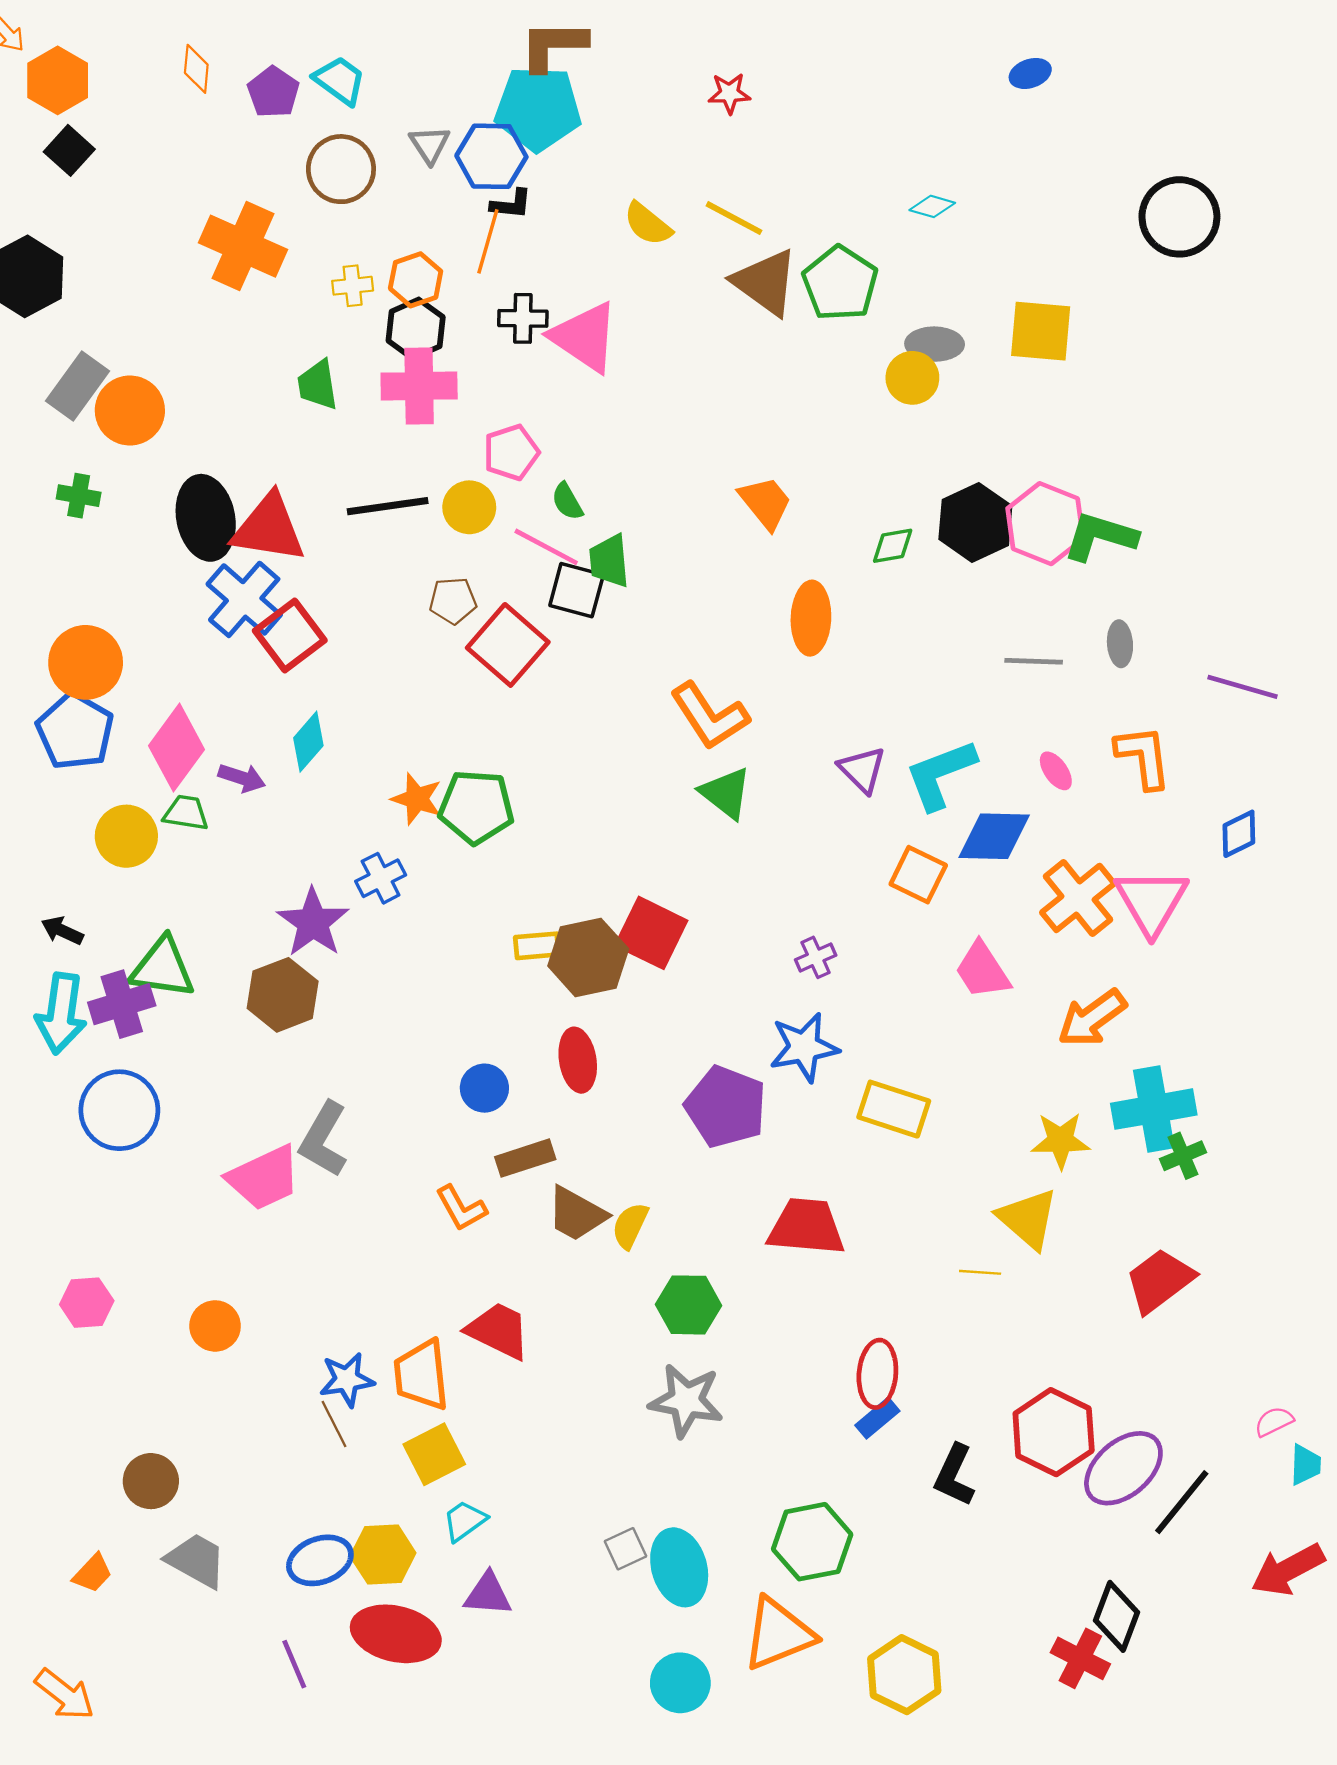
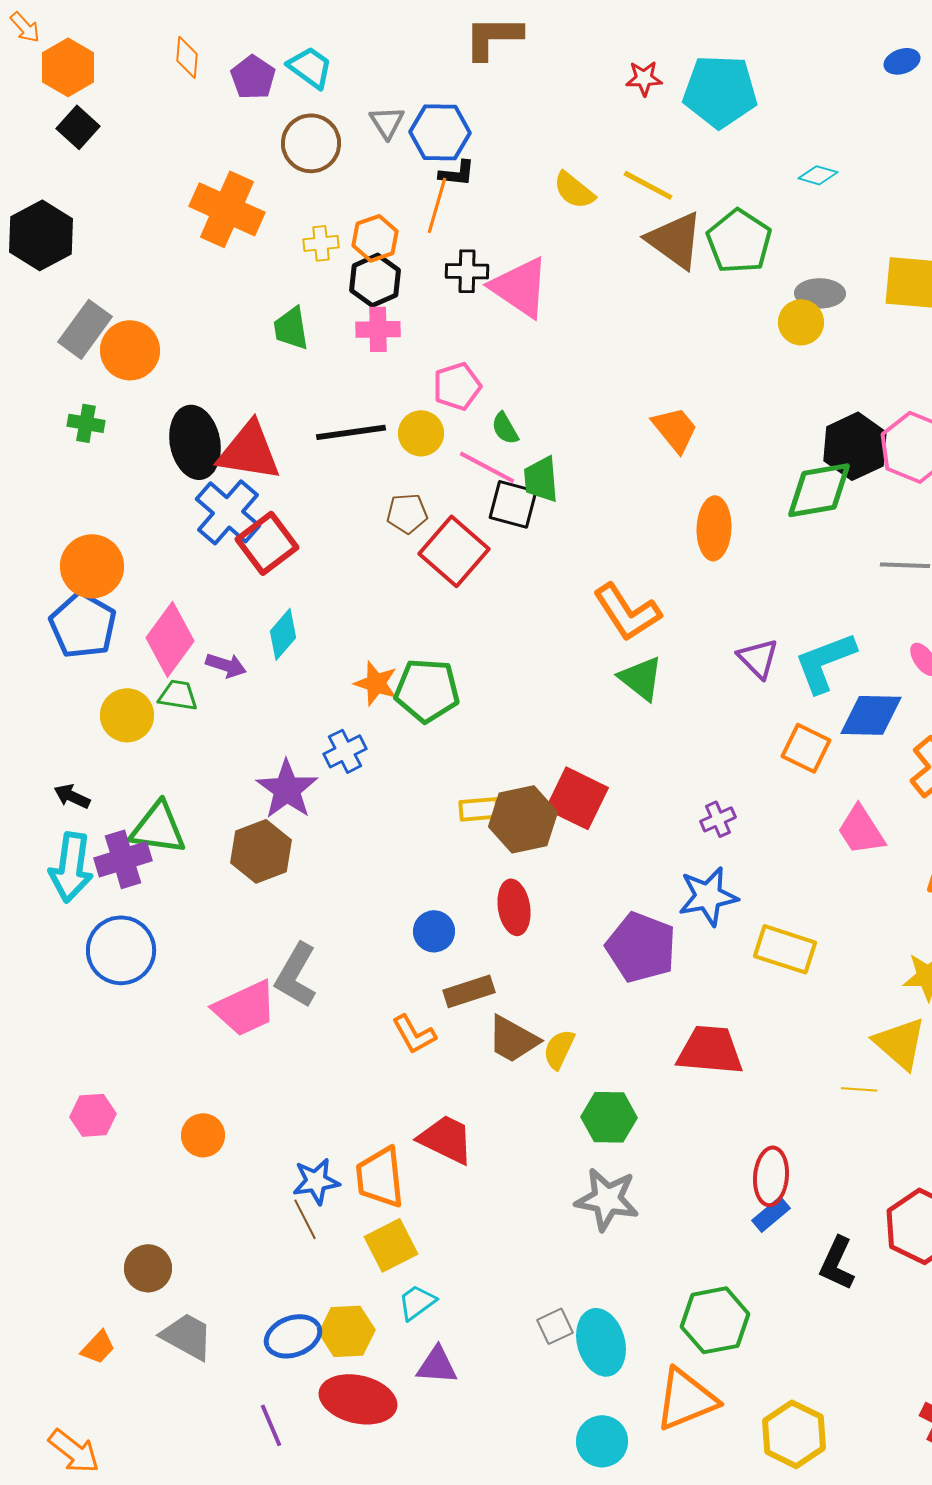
cyan pentagon: (538, 108) -> (720, 91), moved
pink cross: (419, 386) -> (378, 329), size x0.7
green diamond: (893, 546) -> (819, 490), moved, size x1.8

